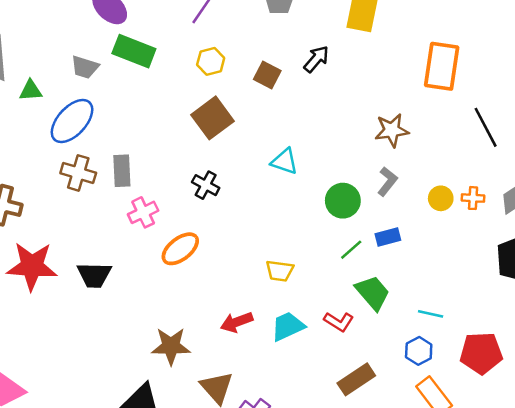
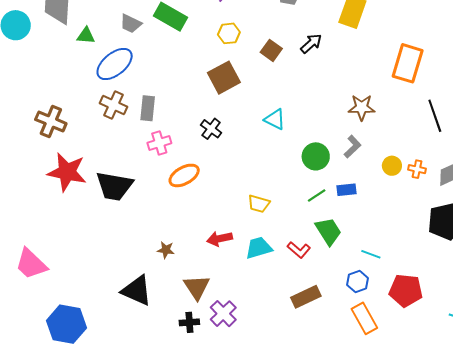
black trapezoid: (94, 275) -> (114, 186), size x1.4
brown star: (171, 346) -> (166, 250), size x0.6

